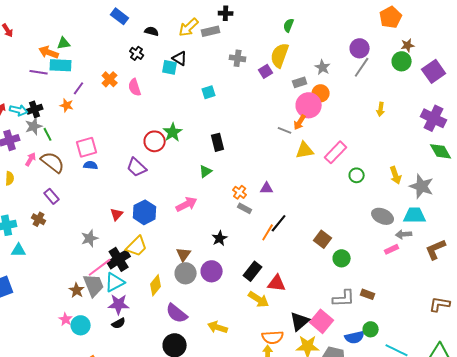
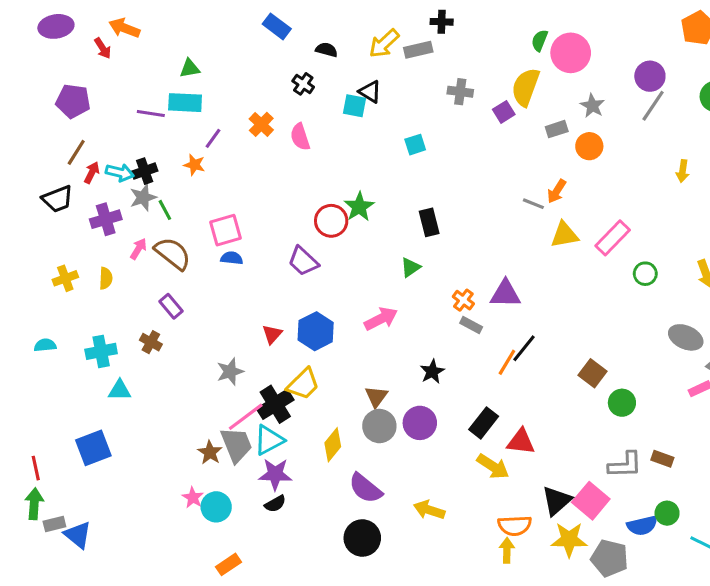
orange arrow: (49, 52) -> (124, 28), moved
pink circle: (309, 105) -> (571, 53), moved
purple triangle: (267, 188) -> (505, 294), size x1.5

